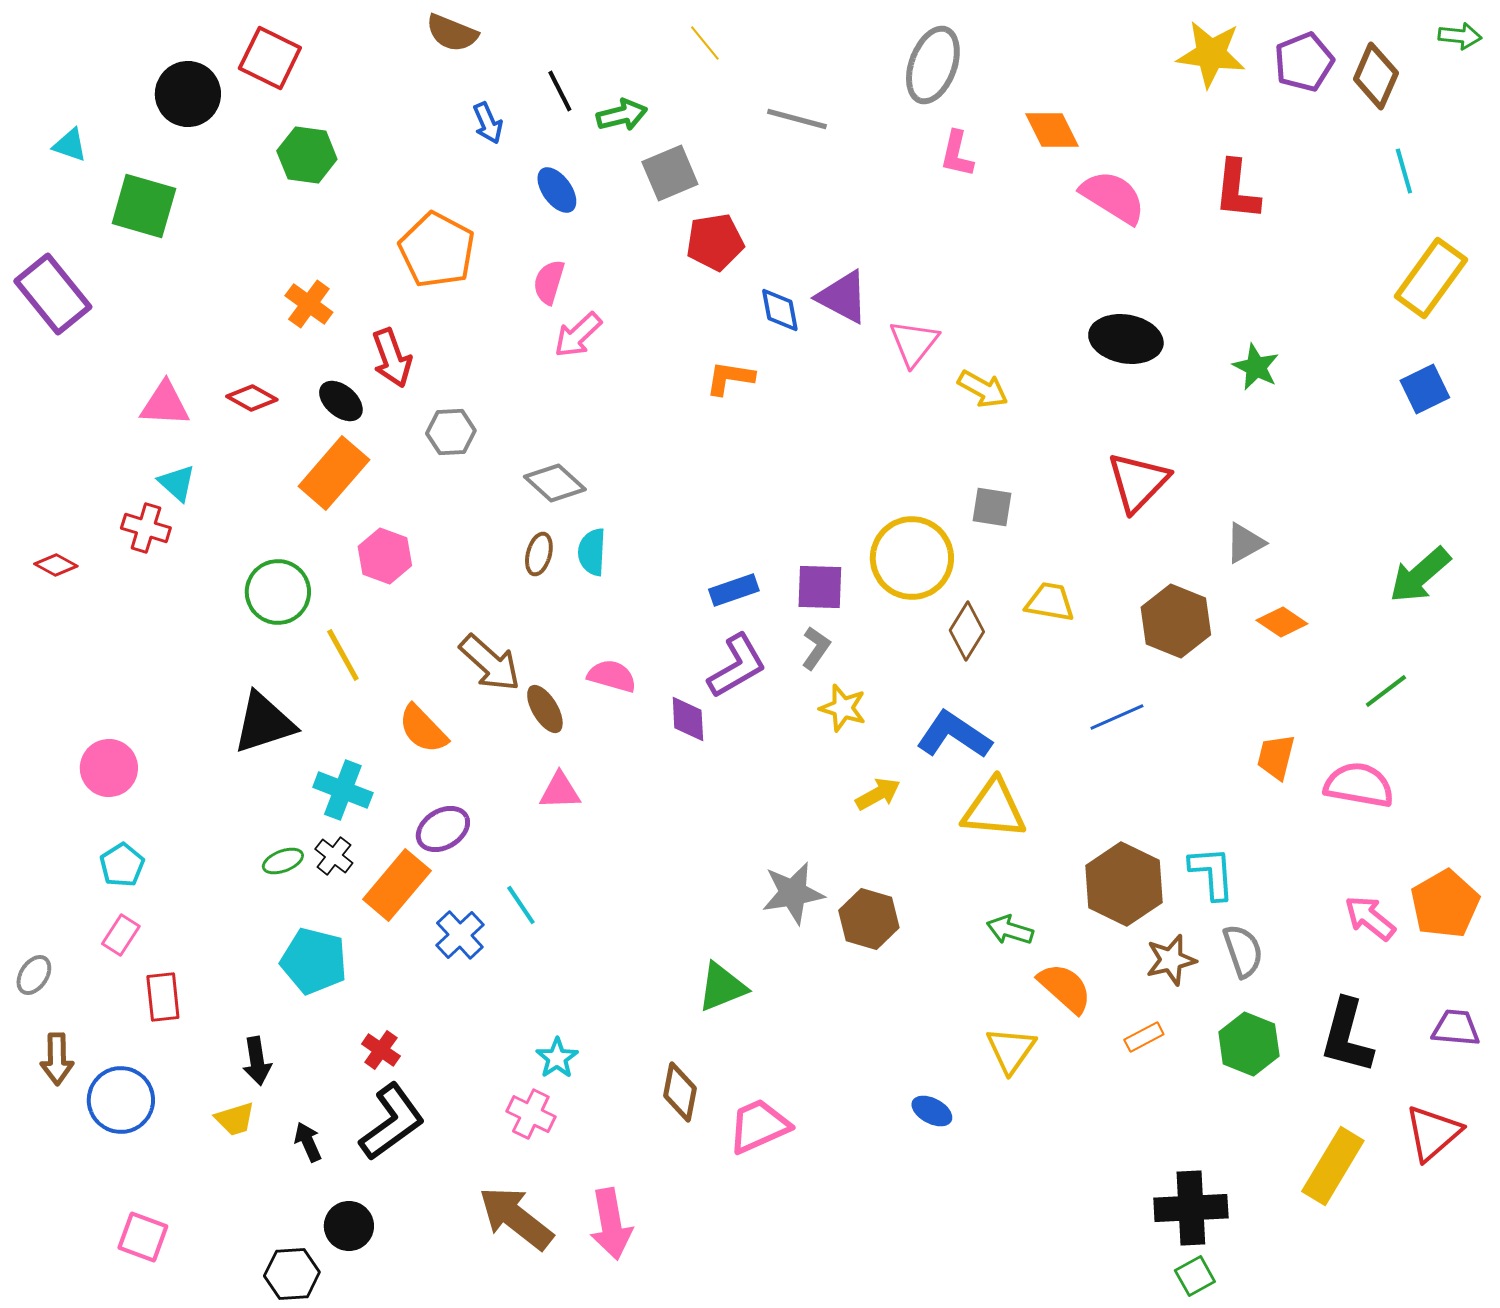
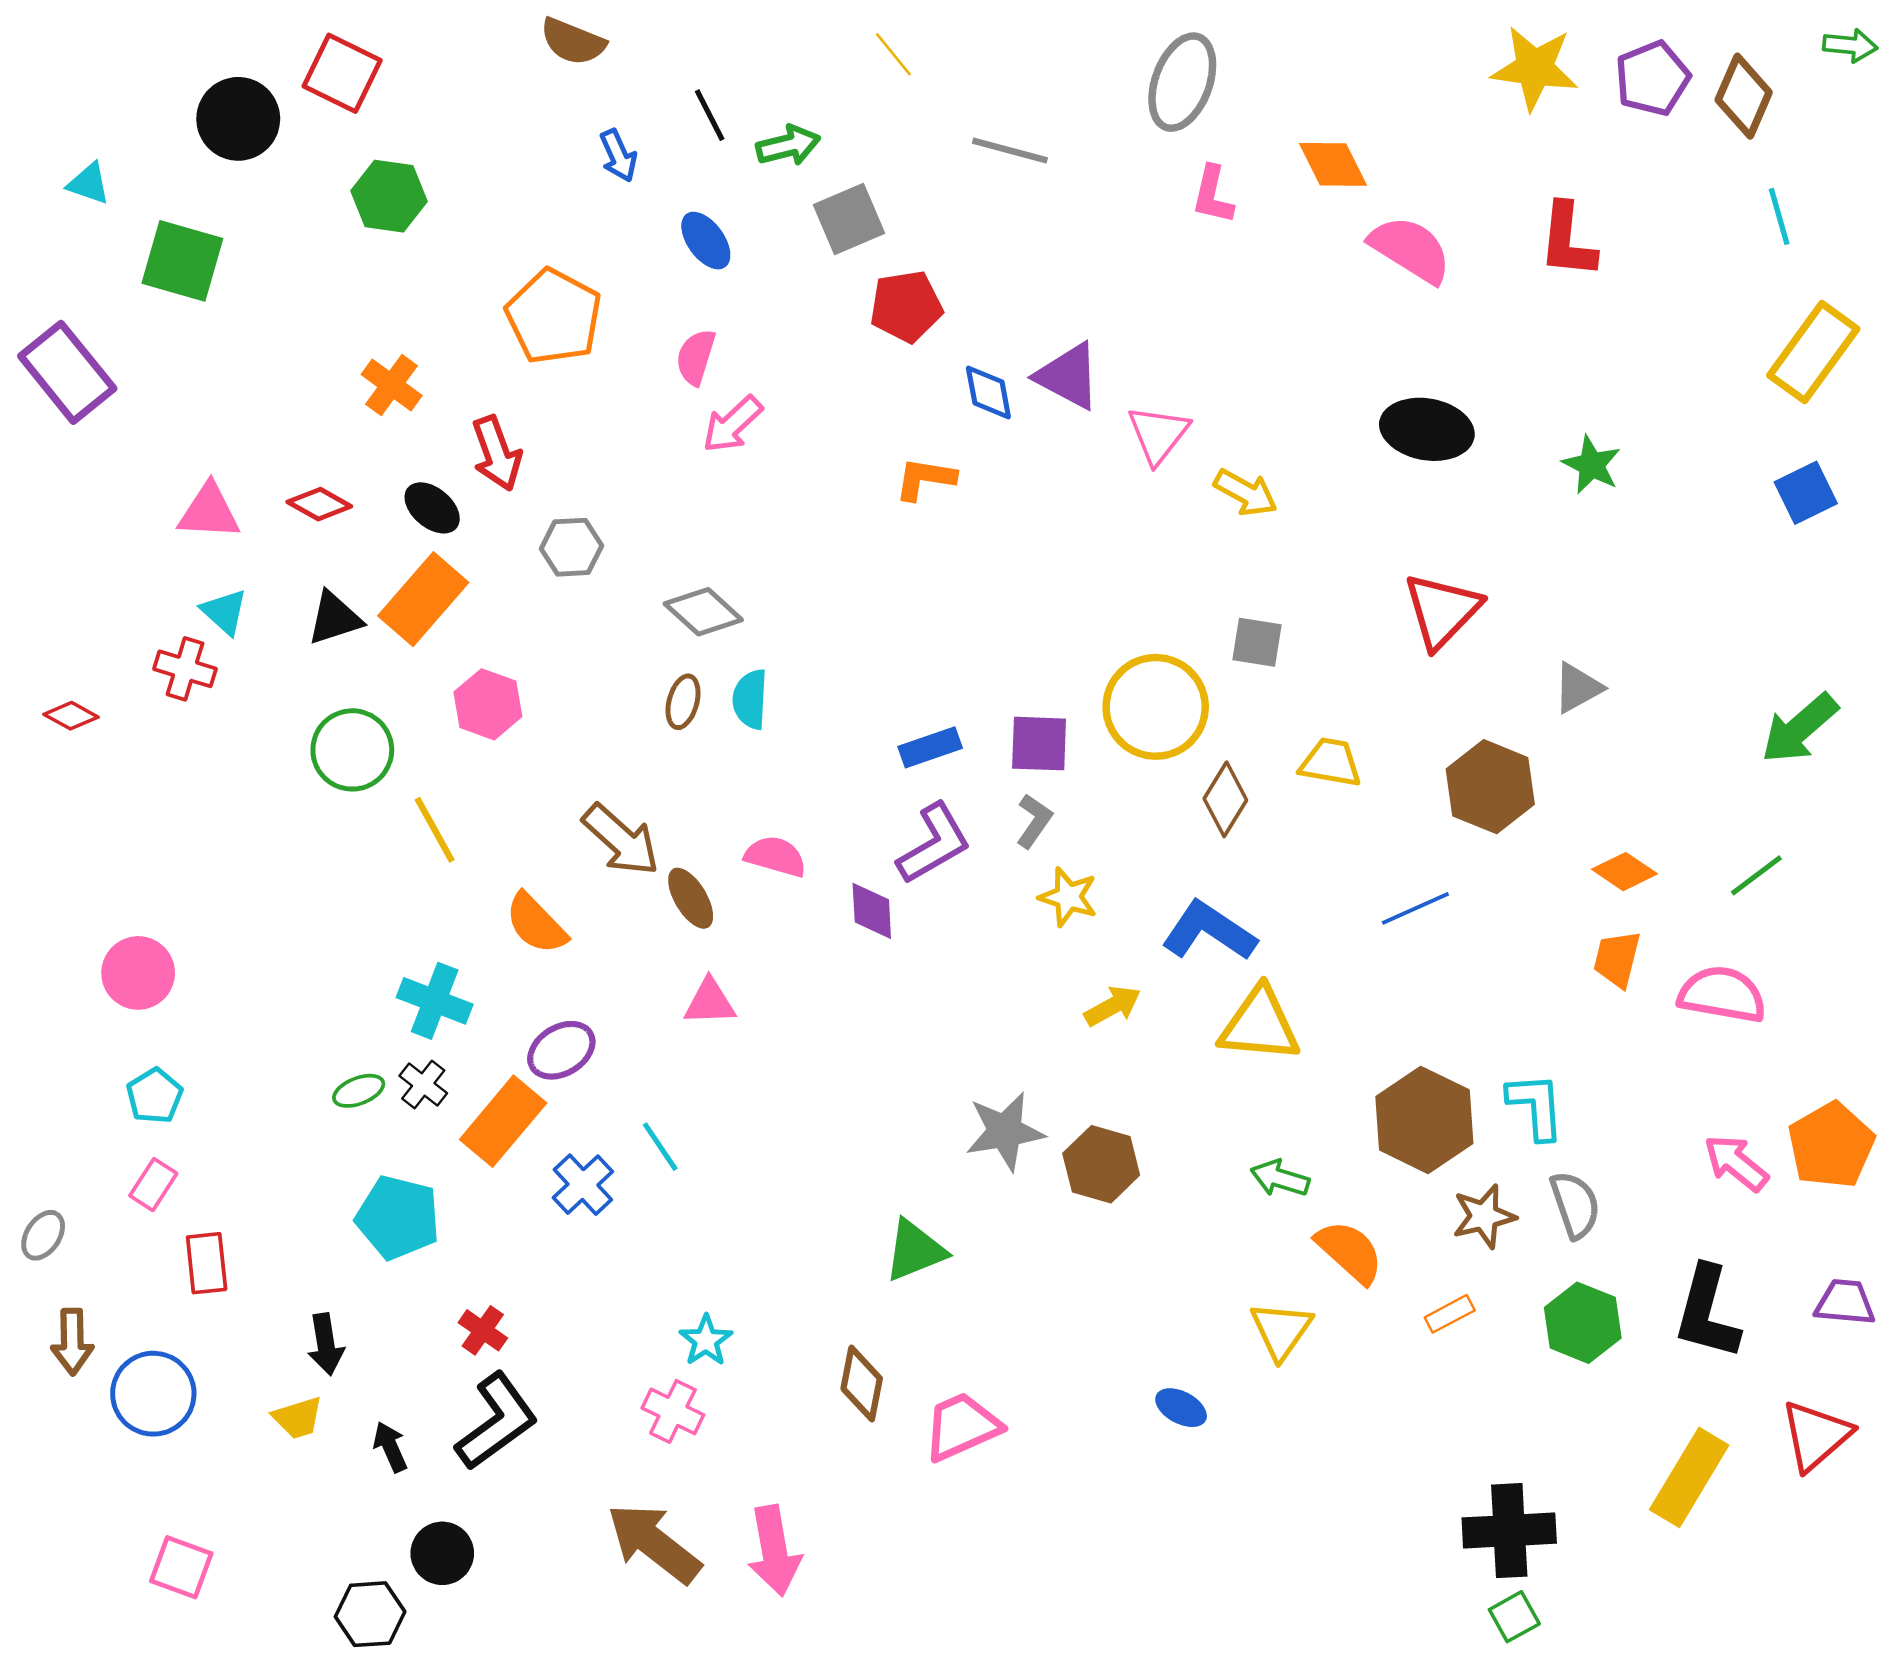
orange diamond: (1282, 622) -> (1625, 872), moved
black triangle: (264, 723) -> (335, 618), moved, size x0.7

